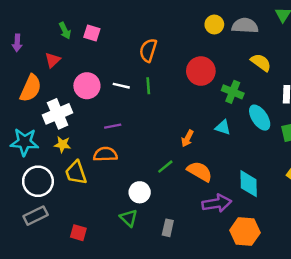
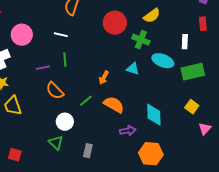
yellow semicircle: (261, 62) -> (152, 16), moved, turned 108
white line: (121, 86) -> (61, 35), moved
green line: (148, 86) -> (65, 60), moved
cyan ellipse: (260, 118) -> (163, 61), turned -35
orange semicircle: (105, 154) -> (55, 91), moved, turned -132
purple arrow: (217, 203) -> (128, 131), size x0.7

